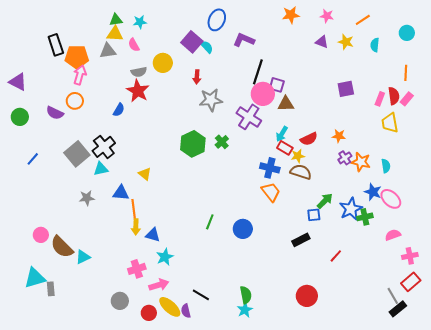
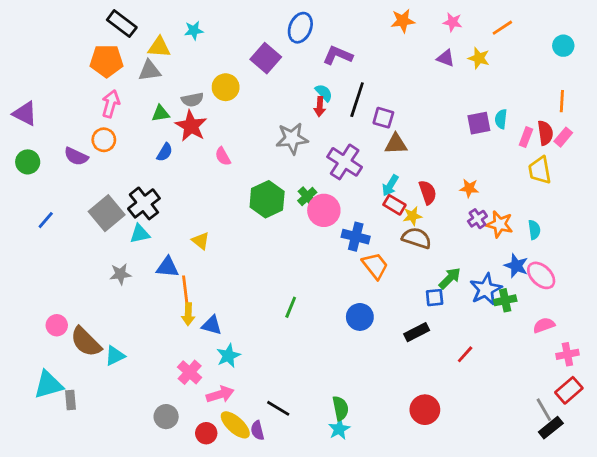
green triangle: (116, 20) -> (161, 113), moved
black rectangle: (56, 45) -> (122, 24), moved, turned -35
pink semicircle: (134, 45) -> (223, 156), moved
cyan semicircle: (375, 45) -> (501, 119), moved
cyan semicircle: (207, 47) -> (324, 93), moved
orange pentagon: (77, 57) -> (107, 61), moved
red arrow: (197, 77) -> (320, 107), moved
pink circle: (263, 94) -> (324, 210), moved
red semicircle: (309, 139) -> (428, 192), turned -84
blue cross: (270, 168) -> (356, 237), moved
blue circle: (243, 229) -> (360, 317), moved
pink cross: (137, 269) -> (190, 372), turned -30

